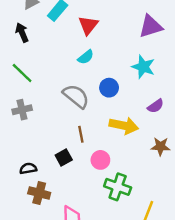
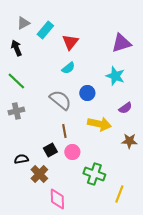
pink circle: (100, 160) -> (72, 152), moved
brown cross: (39, 193) -> (39, 174), moved, turned 30

